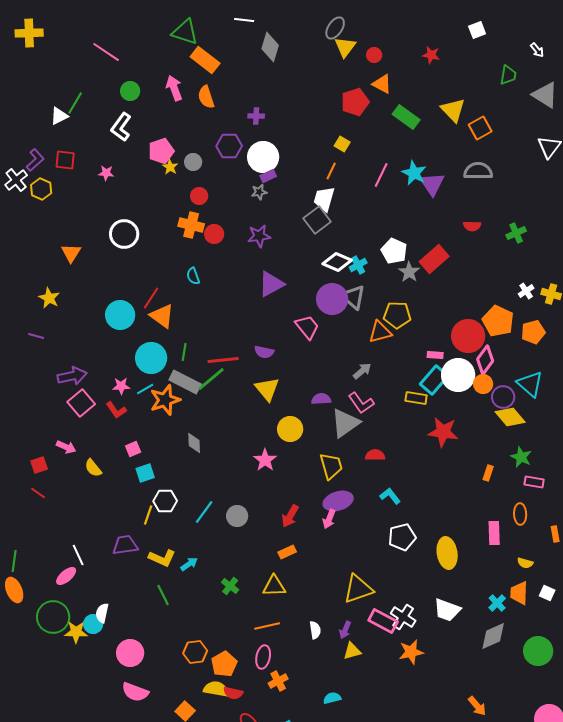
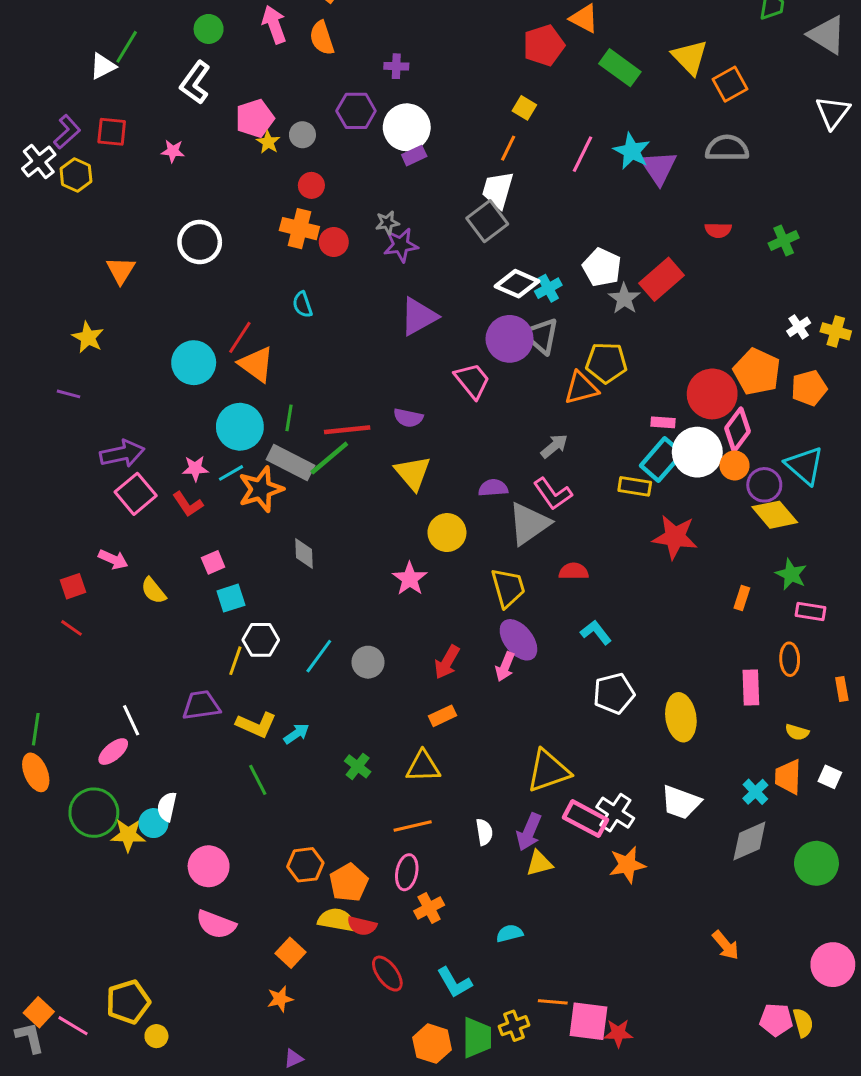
gray star: (259, 192) -> (387, 223), moved
purple ellipse: (338, 501) -> (518, 640), turned 68
purple arrow: (345, 630) -> (529, 832), size x1.4

